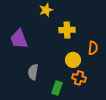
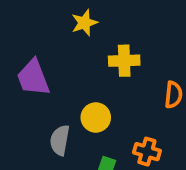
yellow circle: (73, 60) -> (96, 117), moved

